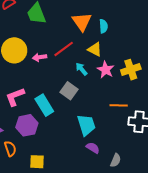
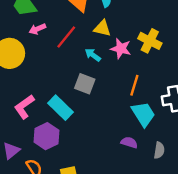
pink arrow: (40, 57) -> (37, 29), moved
yellow cross: (131, 70) -> (150, 41), turned -30
orange line: (119, 105) -> (134, 85), moved, turned -60
cyan trapezoid: (86, 125) -> (143, 114), moved

